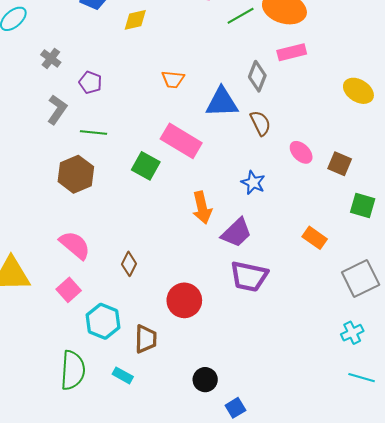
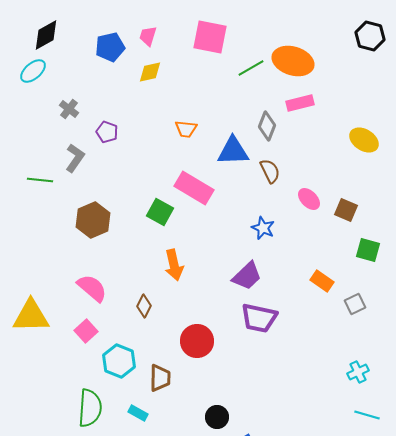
green line: (94, 133) -> (40, 180), moved
orange arrow: (202, 208) -> (174, 265), moved
gray square: (361, 278) -> (355, 304), moved, size x0.6

